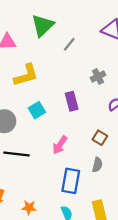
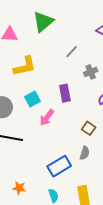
gray line: (69, 44) -> (72, 52), moved
pink arrow: (60, 145) -> (47, 118), moved
blue rectangle: (71, 181) -> (59, 166), turned 45

